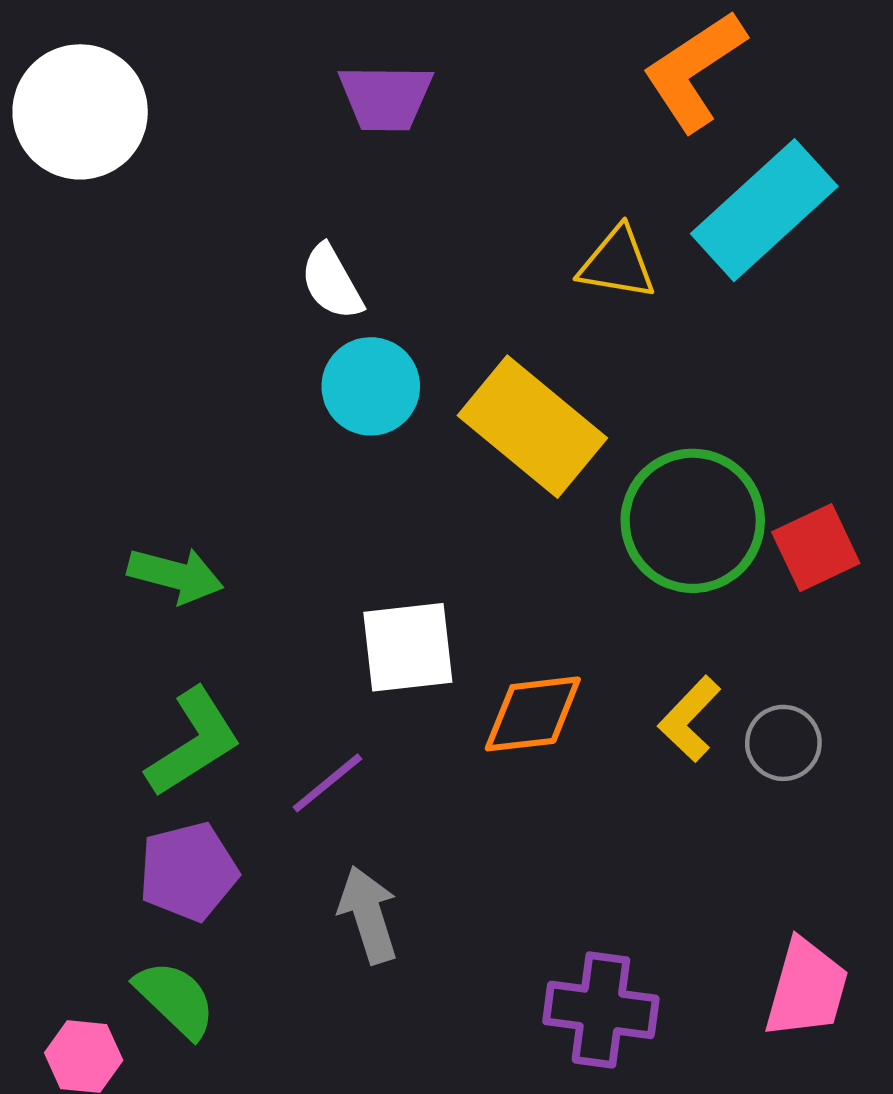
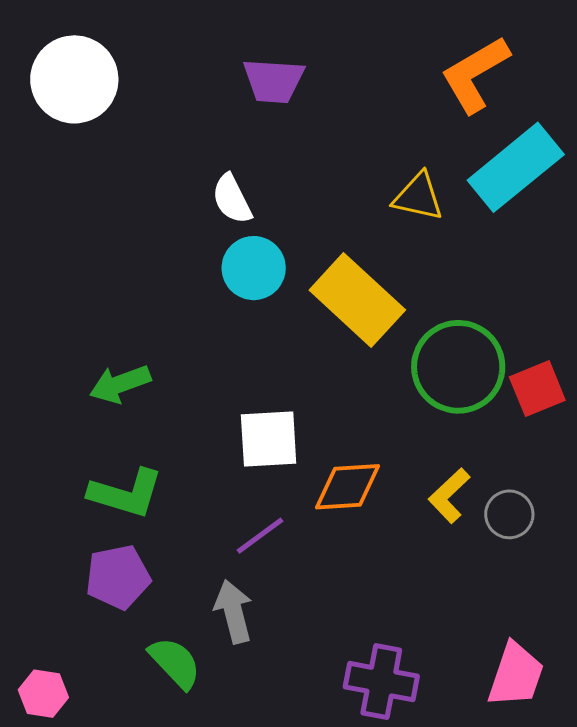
green arrow: (175, 575) -> (120, 384), turned 142
green L-shape: (194, 742) -> (126, 493), turned 46
purple line: (327, 783) -> (260, 536), moved
green semicircle: (175, 999) -> (175, 663), moved

